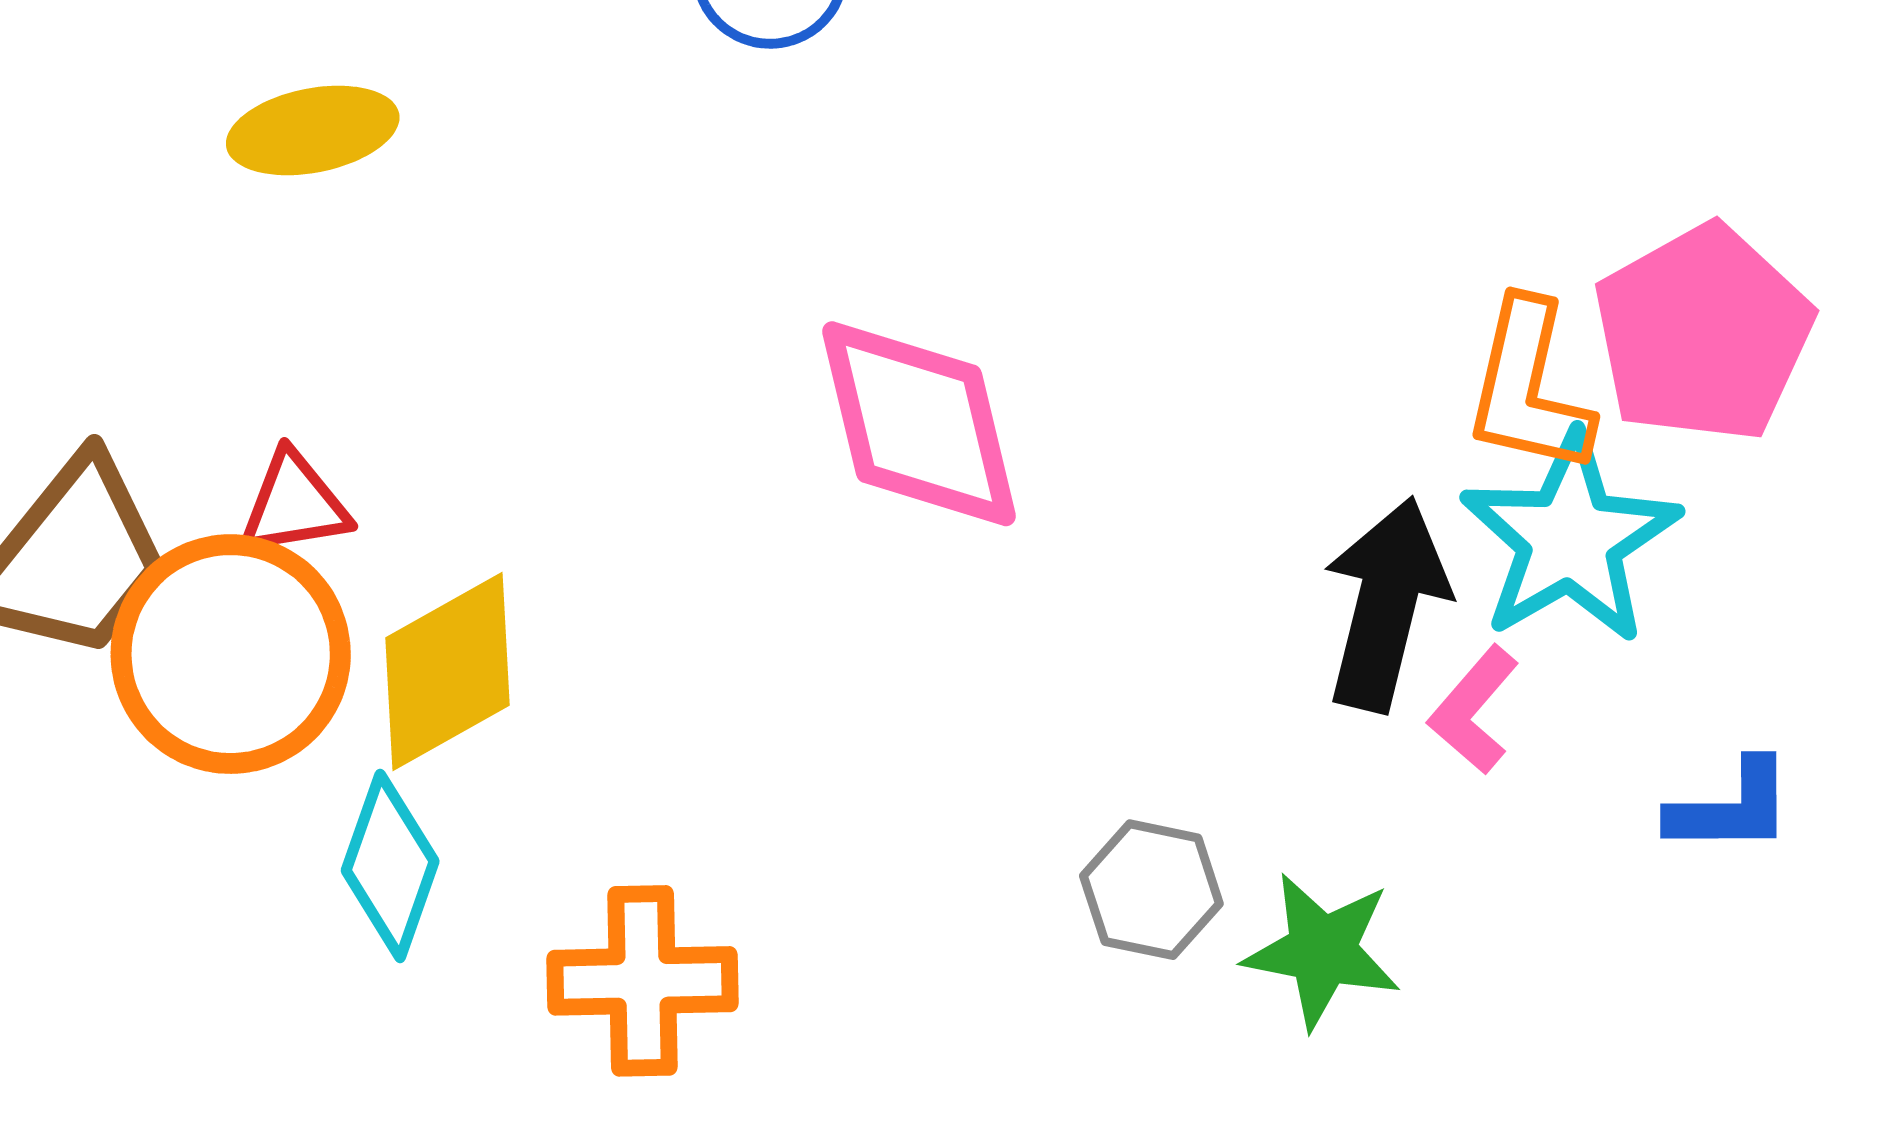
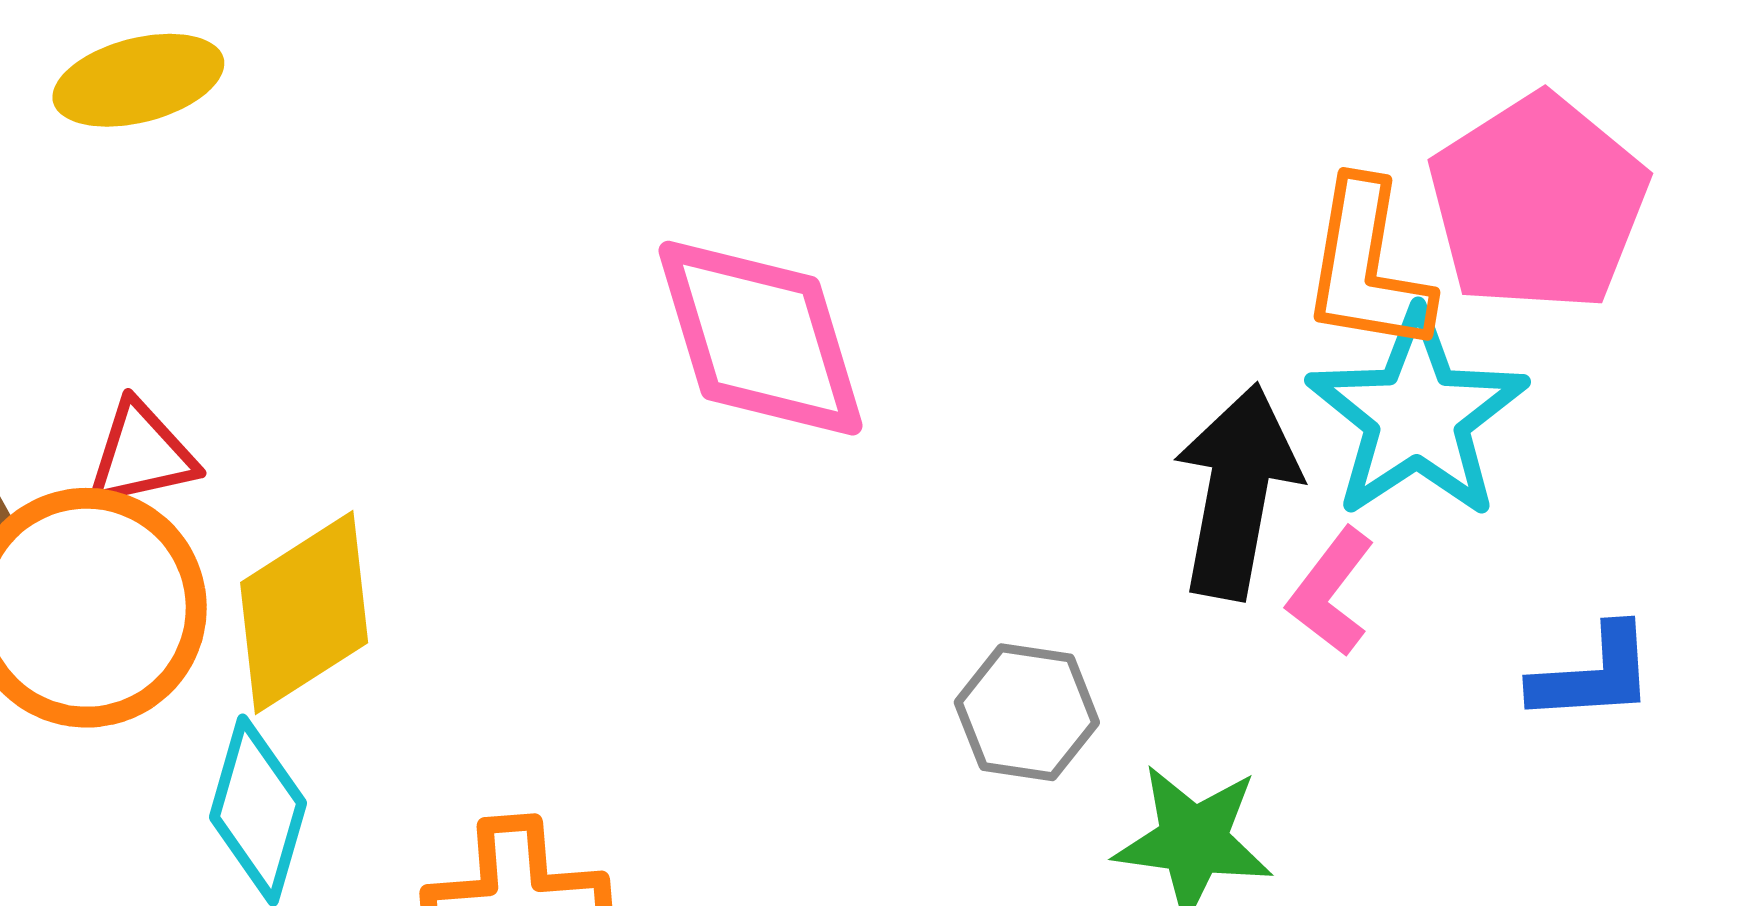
gray hexagon: (1151, 890) -> (1027, 712), moved

